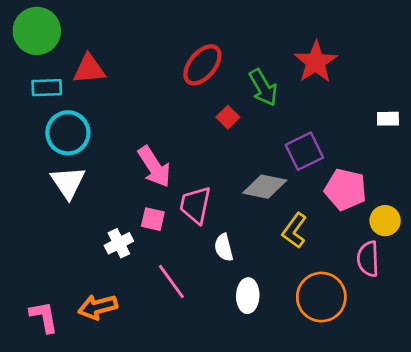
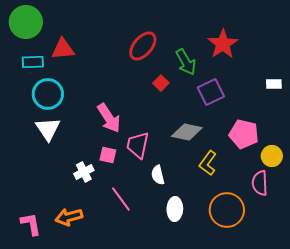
purple square: (304, 151) -> (211, 92), moved

